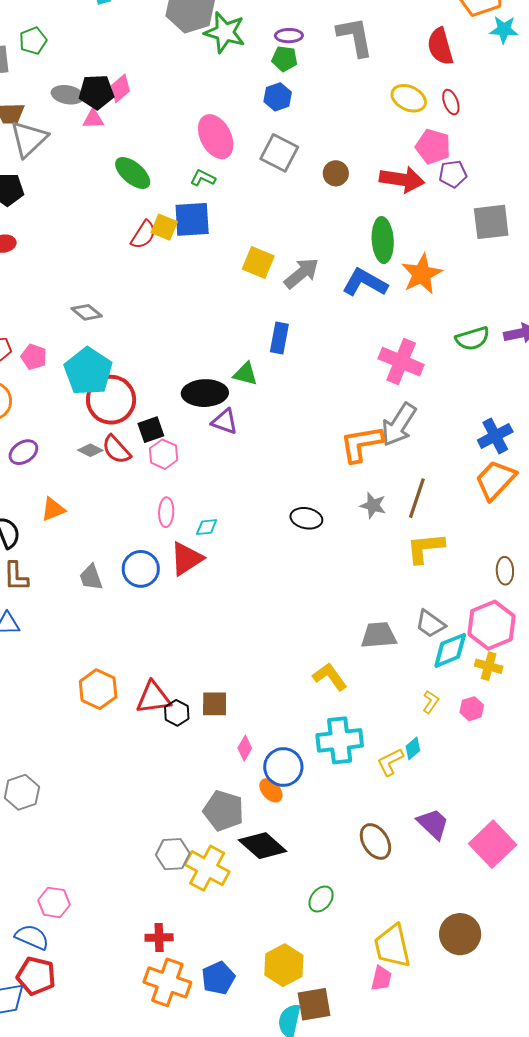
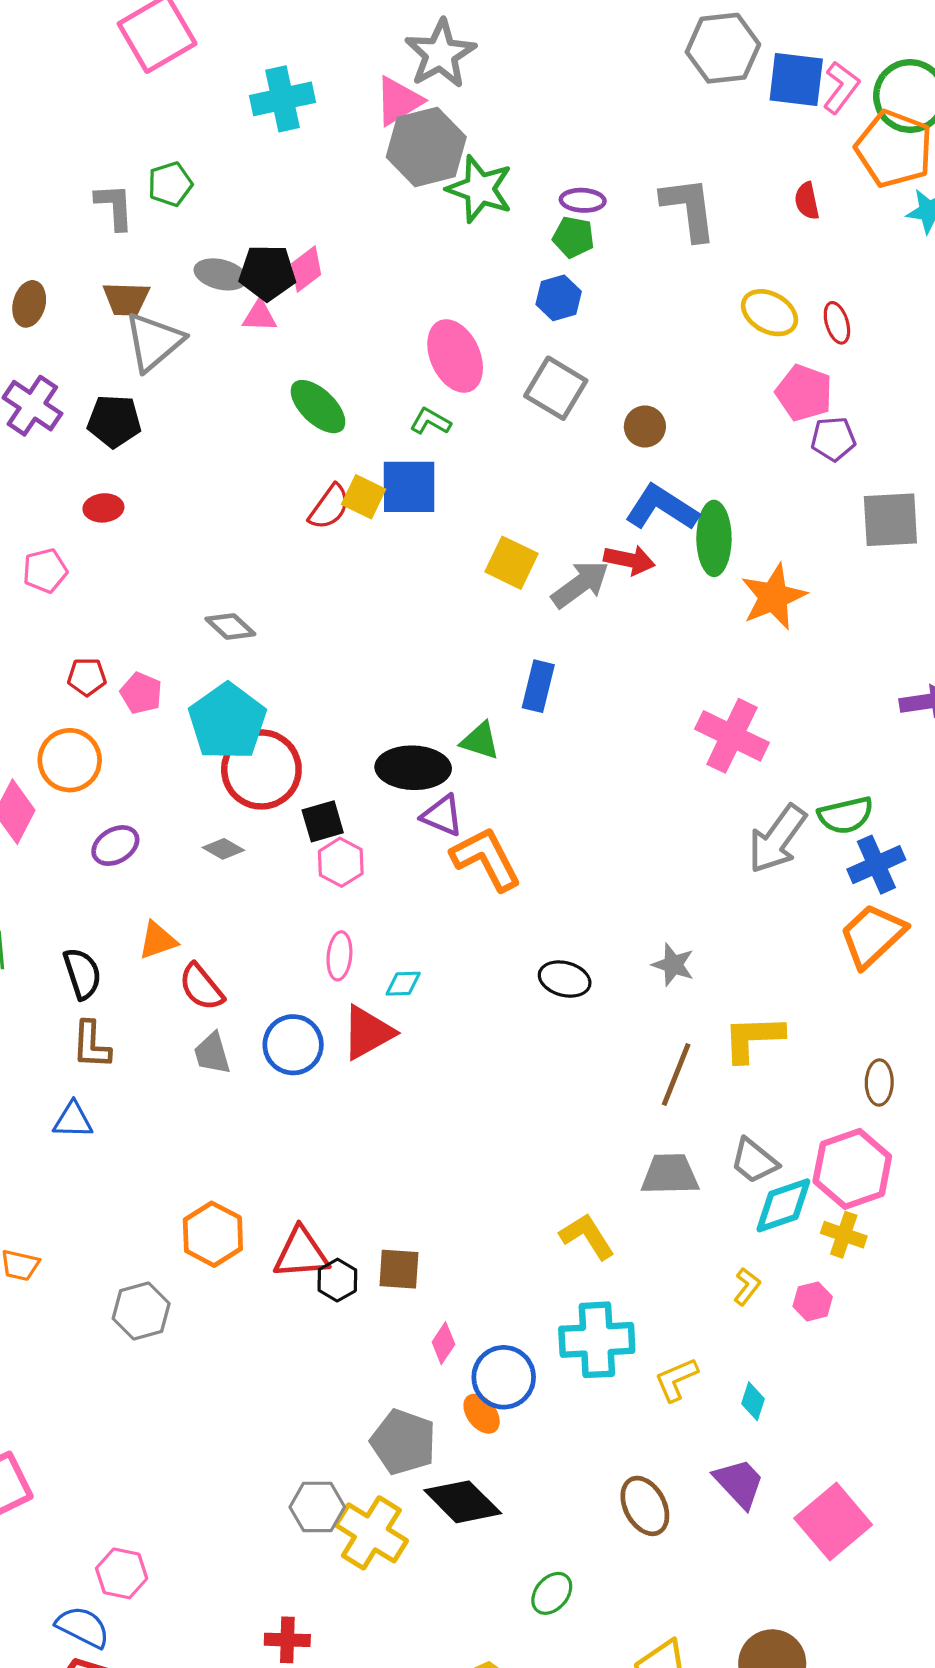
red semicircle: (440, 46) -> (807, 201), moved, size x0.6
red arrow: (402, 179) -> (629, 560), moved, size x0.7
blue L-shape: (365, 283) -> (662, 508), moved
green semicircle: (472, 339) -> (846, 815), moved
gray arrow: (399, 425) -> (777, 839), moved
orange L-shape: (361, 444) -> (486, 859), moved, turned 69
red semicircle: (116, 450) -> (201, 987), moved
brown line: (417, 498) -> (676, 1075), moved
cyan diamond: (413, 748) -> (753, 1401), moved, turned -35
gray hexagon: (22, 792) -> (141, 1311), moved

